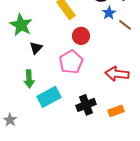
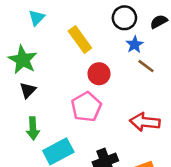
brown line: (125, 25) -> (146, 66), moved
black triangle: (36, 48) -> (28, 90), moved

